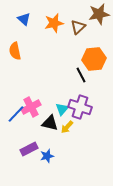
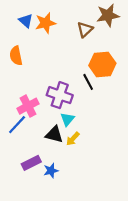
orange star: (54, 23) -> (45, 23), moved
pink cross: (31, 107) -> (28, 106), moved
purple cross: (80, 107) -> (60, 95), moved

